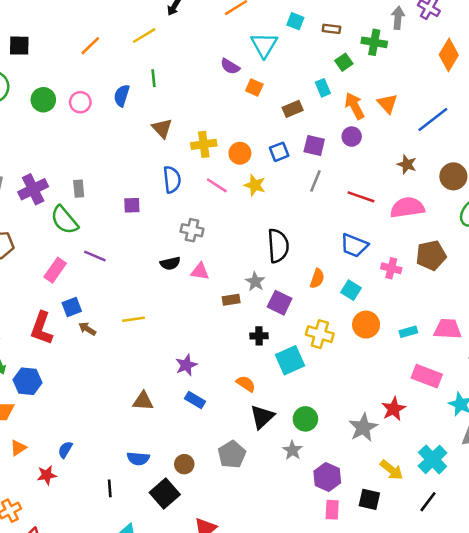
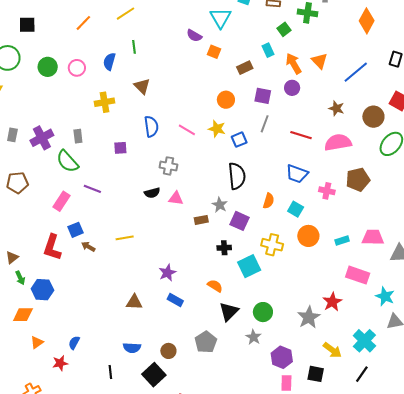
yellow cross: (204, 144) -> (105, 102), moved
blue square: (279, 152) -> (239, 140), moved
orange circle: (240, 153) -> (226, 100), moved

